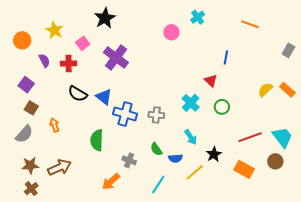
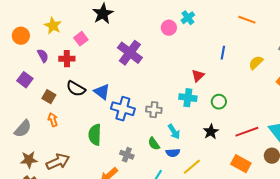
cyan cross: (198, 17) -> (188, 18), moved
purple cross: (116, 57) -> (130, 53), moved
red triangle: (211, 81) -> (198, 76), moved, turned 32
yellow semicircle: (265, 90) -> (256, 63), moved
cyan cross: (191, 103) -> (188, 98), turned -36
brown square: (31, 108) -> (49, 97), moved
cyan arrow: (191, 137) -> (174, 132), moved
black star: (214, 154) -> (211, 132), moved

